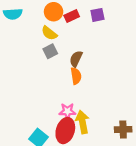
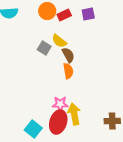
yellow semicircle: (49, 33) -> (59, 41), moved
gray square: (50, 51) -> (44, 48), turned -32
brown semicircle: (76, 59) -> (68, 55), turned 126

